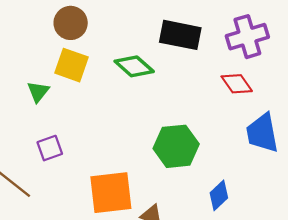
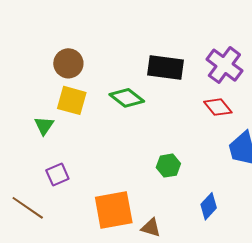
purple cross: (247, 37) -> (224, 65), turned -33
green hexagon: (176, 146) -> (168, 166), size x0.6

